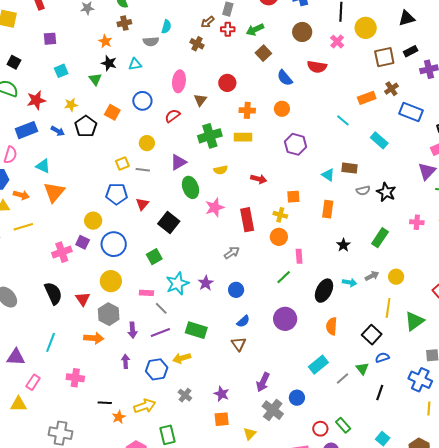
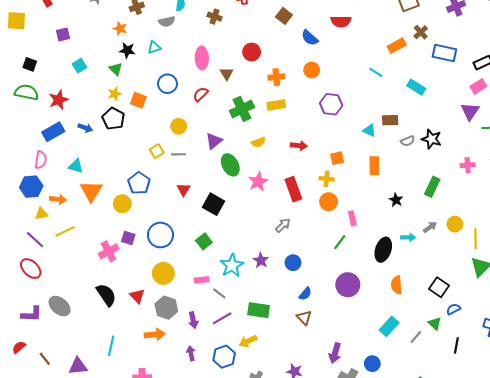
yellow star: (71, 105) -> (115, 94), moved
blue pentagon: (117, 194) -> (139, 183), moved, turned -30
yellow circle: (93, 221) -> (122, 204), moved
yellow line: (388, 308) -> (476, 239), moved

